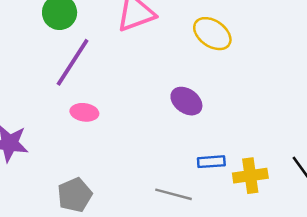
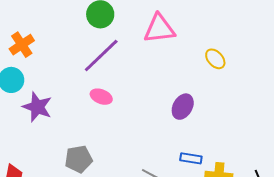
yellow ellipse: (212, 34) -> (215, 59), size x0.7
purple ellipse: (186, 101) -> (183, 107), turned 70

